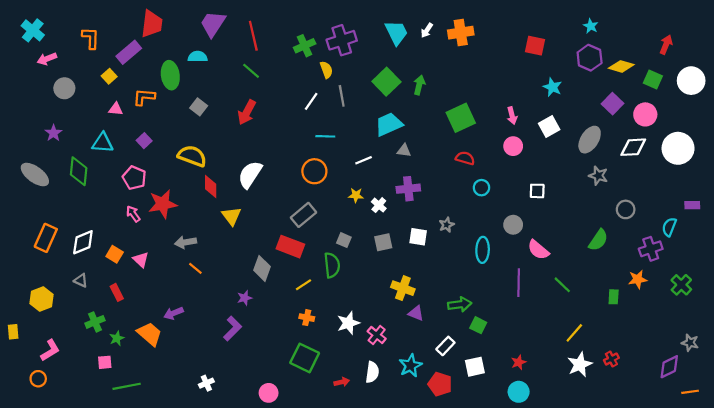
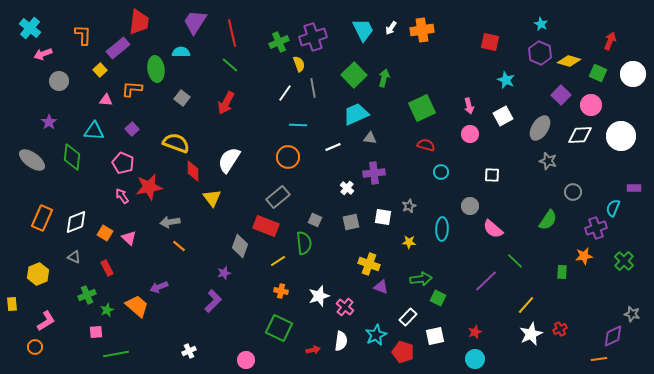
yellow star: (356, 195) -> (409, 242), moved
purple line: (519, 283) -> (486, 281), moved, turned 45
orange line: (690, 392) -> (599, 359), moved

